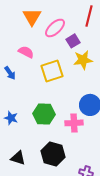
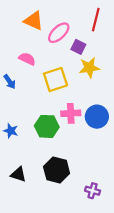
orange triangle: (32, 17) -> (34, 21), turned -36
purple square: (73, 41) -> (78, 47), turned -32
pink cross: (74, 123) -> (71, 113), moved

